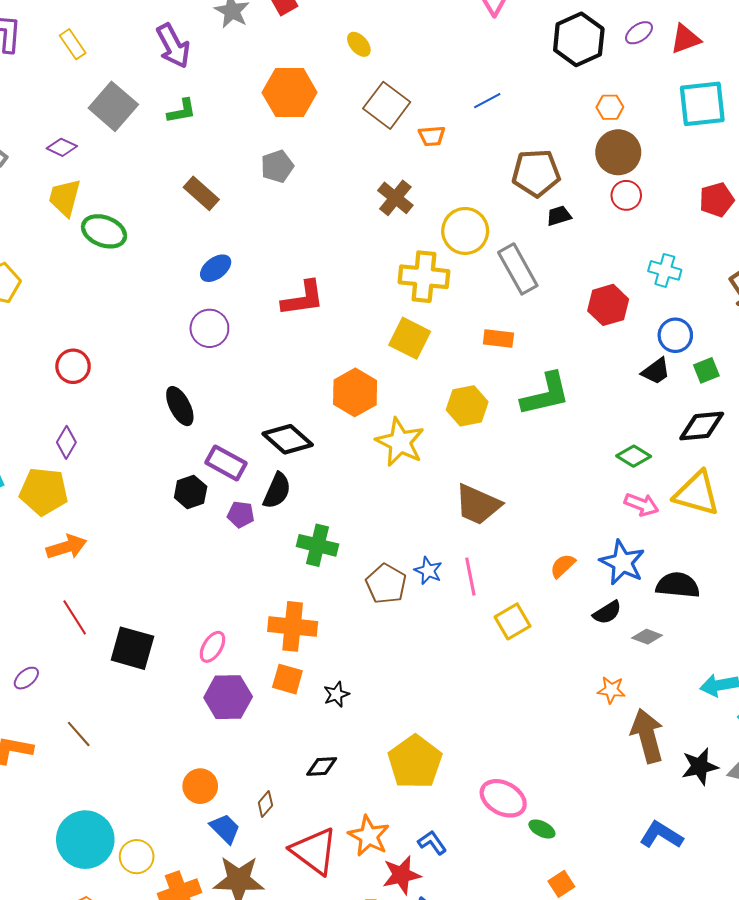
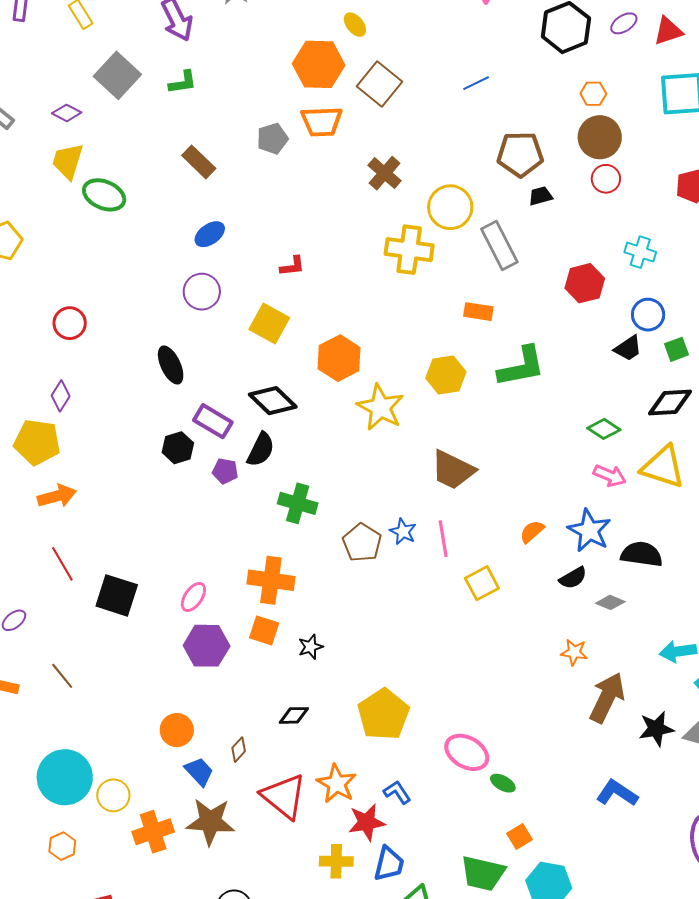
orange hexagon: (290, 93) -> (319, 64), moved
orange trapezoid: (432, 136) -> (322, 121), moved, size x1.6
red L-shape: (303, 298) -> (292, 266), size x0.6
yellow square: (410, 338) -> (269, 323), moved
brown arrow: (647, 736) -> (607, 698), turned 39

